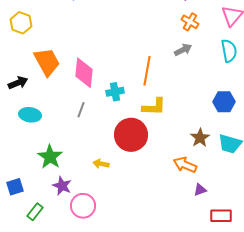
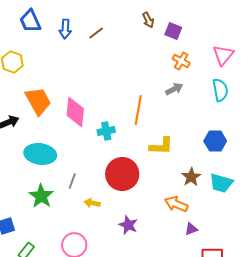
yellow L-shape: (154, 107) -> (161, 146), moved
gray line: (81, 110) -> (72, 181), moved
cyan ellipse: (30, 115) -> (40, 154), moved, size x1.4
purple star: (62, 186) -> (128, 225), moved

